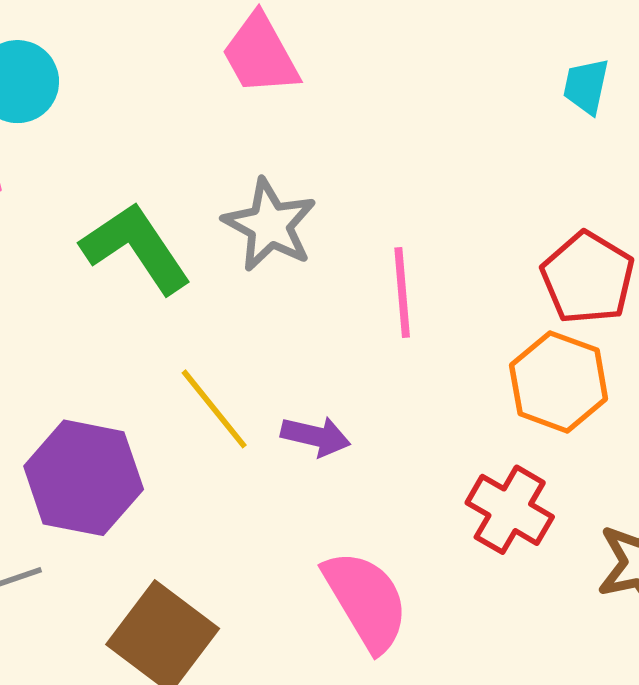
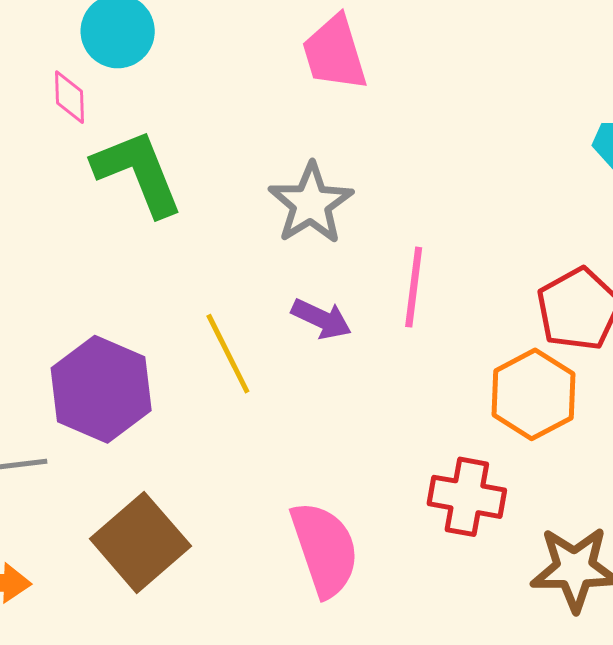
green L-shape: (136, 248) -> (138, 173), moved
purple arrow: (316, 436) -> (321, 319), moved
red cross: (510, 510) -> (467, 497), turned -32

